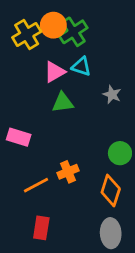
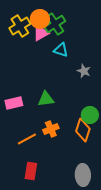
pink triangle: (55, 72) -> (41, 33), moved
green triangle: (63, 103) -> (46, 99), moved
pink rectangle: (19, 137) -> (14, 103), turned -30
orange diamond: (111, 190) -> (83, 130), moved

